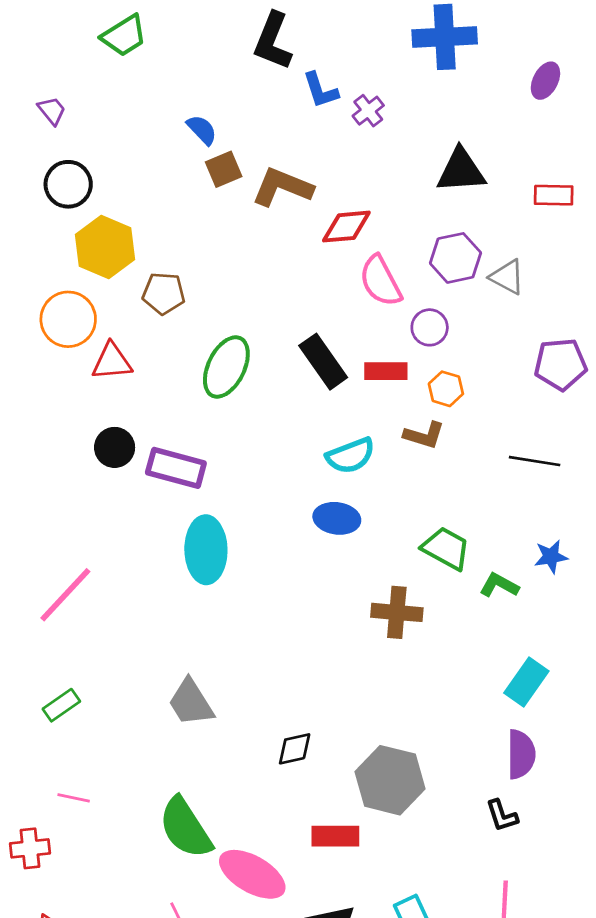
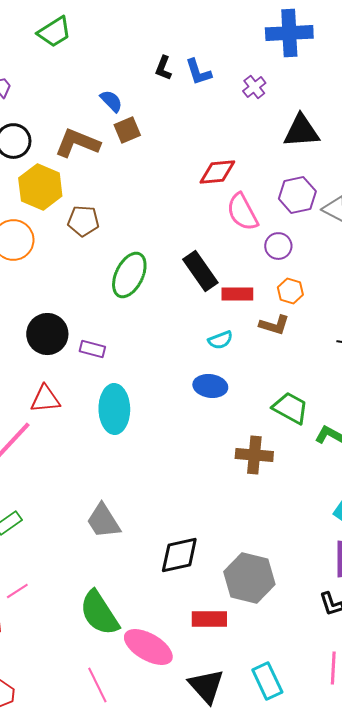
black L-shape: (273, 41) -> (163, 68), moved, size x0.6
purple cross: (368, 111) -> (254, 87), moved
brown L-shape: (282, 187) -> (77, 143), moved
red triangle: (112, 362) -> (45, 399), moved
red rectangle: (386, 371) -> (237, 294), moved
black circle: (115, 447) -> (47, 334), size x1.4
cyan semicircle: (350, 456) -> (220, 340), size x0.7
purple rectangle: (176, 468) -> (92, 349), size x0.6
black diamond: (295, 749) -> (179, 555), size x1.5
pink line: (74, 798) -> (17, 591), turned -45

